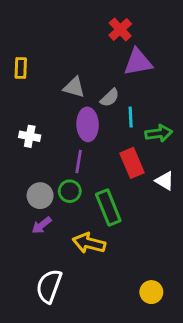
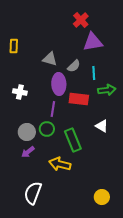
cyan line: (131, 117) -> (94, 73), moved
red rectangle: (132, 163) -> (79, 99), moved, turned -60
white triangle: (165, 181) -> (102, 126), moved

